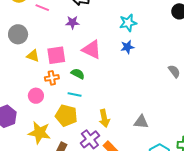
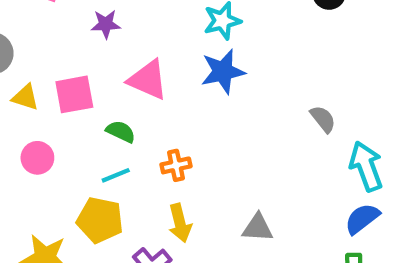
blue star: (127, 47) -> (223, 72), size x1.5
orange cross: (52, 78) -> (176, 165), moved
cyan line: (75, 95) -> (116, 175), turned -32
pink circle: (36, 96) -> (37, 158), moved

